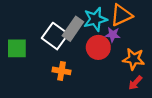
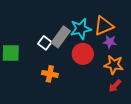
purple star: (113, 35) -> (110, 42), moved
white square: (55, 36) -> (45, 43), size x0.6

